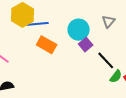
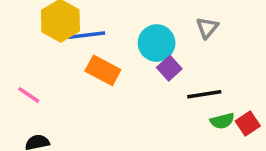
black line: (106, 60) -> (204, 94), turned -54
green semicircle: (116, 76) -> (222, 121), turned 40

